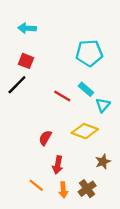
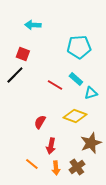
cyan arrow: (27, 28) -> (33, 25), moved
cyan triangle: (103, 105) -> (91, 93), turned 32
brown star: (103, 162) -> (91, 143), size x1.5

